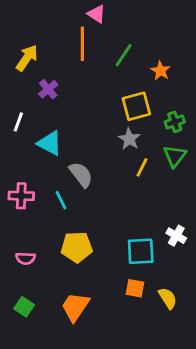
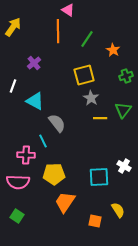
yellow arrow: (27, 58) -> (13, 27), moved
yellow square: (136, 106) -> (84, 75), moved
green cross: (175, 122) -> (126, 76), moved
yellow line: (142, 167) -> (100, 118), turned 64
pink cross: (21, 196) -> (26, 155), moved
pink semicircle: (26, 258) -> (18, 182), size x1.6
orange square: (135, 288) -> (95, 221), moved
orange trapezoid: (75, 307) -> (65, 202), moved

